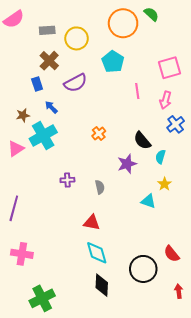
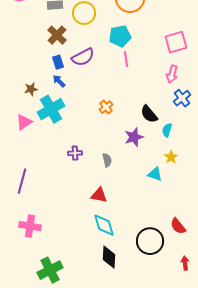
cyan pentagon: (113, 62) -> (120, 36), turned 30
blue rectangle: (37, 84) -> (58, 62), moved
pink line: (137, 91) -> (126, 59), moved

